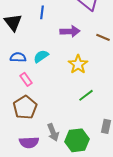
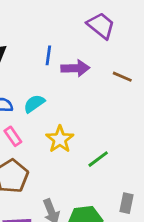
blue line: (42, 12) -> (48, 55), moved
yellow star: (78, 64) -> (60, 139), moved

